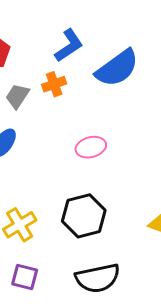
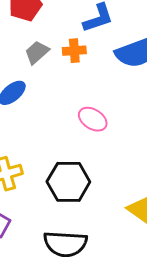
pink ellipse: (91, 147) -> (93, 119), turned 32

